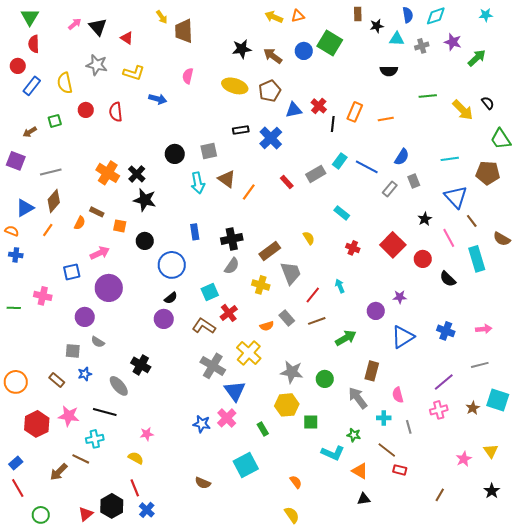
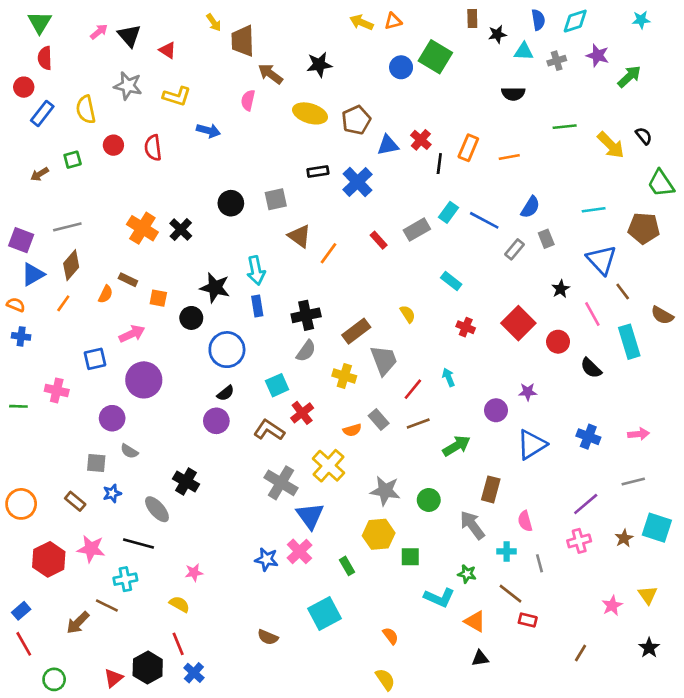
brown arrow: (273, 56) -> (270, 74), moved
purple square: (16, 161) -> (21, 240), moved
cyan arrow: (198, 183) -> (256, 270), moved
black star: (145, 200) -> (215, 288), moved

